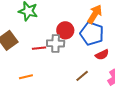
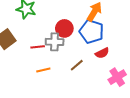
brown line: (82, 76) -> (77, 65), moved
orange line: (26, 77) -> (43, 70), moved

